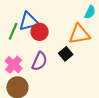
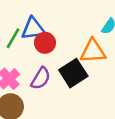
black square: (66, 54) -> (73, 73), size x1.6

